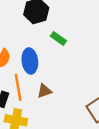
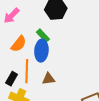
green rectangle: (58, 39) -> (43, 36), moved

